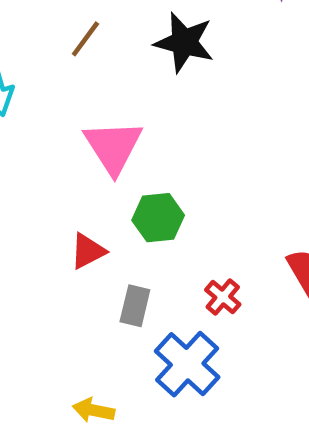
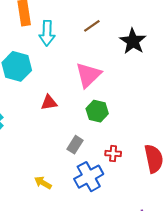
red triangle: (88, 251) -> (49, 103), moved
red cross: (223, 297) -> (113, 153), turned 35

